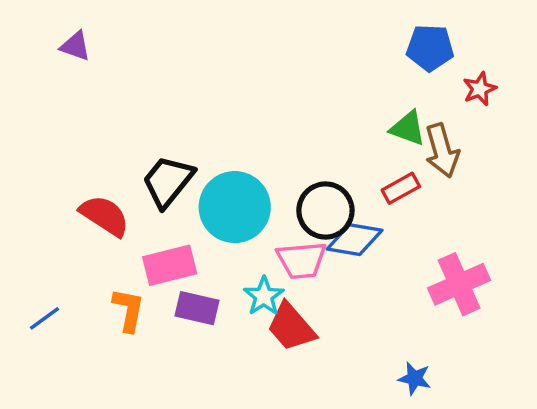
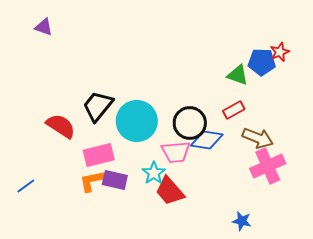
blue pentagon: (430, 48) -> (262, 62), moved
brown arrow: (442, 151) -> (258, 138), moved, turned -52
orange L-shape: (128, 310) -> (92, 181), moved, turned -112

